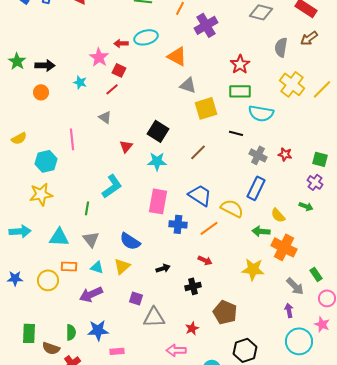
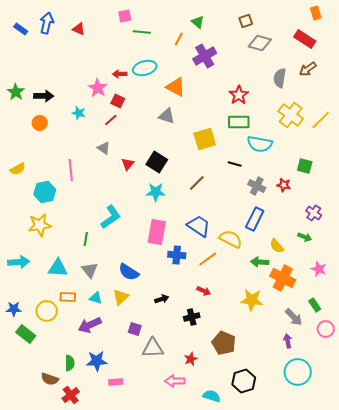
gray triangle: (188, 85) -> (167, 116), moved
red triangle: (126, 146) -> (128, 164), moved
green square: (320, 159) -> (305, 166), moved
pink star: (322, 324) -> (319, 269), moved
green rectangle: (29, 333) -> (26, 334), moved, turned -54

